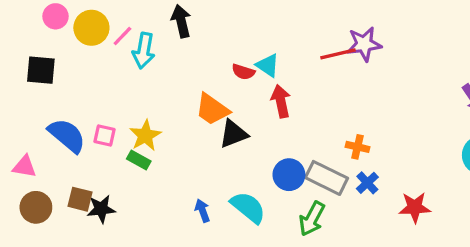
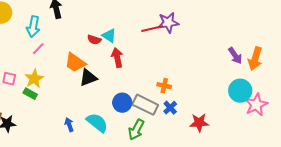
pink line: (122, 36) -> (38, 49), moved

